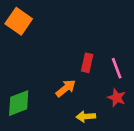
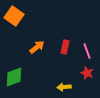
orange arrow: (66, 88) -> (37, 47), moved

